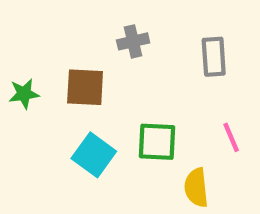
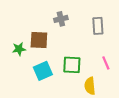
green star: (24, 94) -> (19, 49), moved
cyan square: (94, 155) -> (43, 71), turned 30

